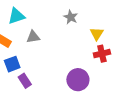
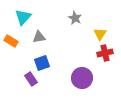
cyan triangle: (16, 16) -> (23, 17), turned -30
blue square: (12, 64) -> (42, 63), moved

